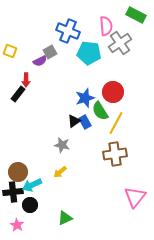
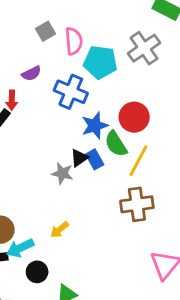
pink semicircle: (106, 26) -> (74, 41), moved
blue cross: (68, 31) -> (71, 92), moved
gray square: (50, 52) -> (45, 31), moved
gray star: (62, 145) -> (62, 173), moved
black circle: (30, 205) -> (37, 272), moved

